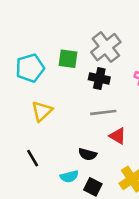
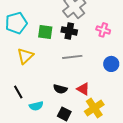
green square: (68, 59) -> (45, 32), moved
red triangle: (118, 136) -> (83, 89), moved
cyan semicircle: (69, 176) -> (36, 106), moved

